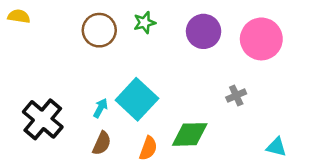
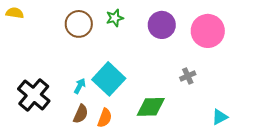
cyan triangle: (276, 147) -> (220, 117), turned -42
orange semicircle: (148, 148) -> (105, 118), moved

